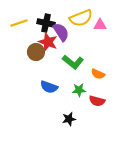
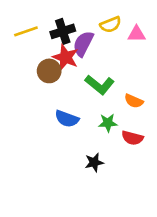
yellow semicircle: (81, 18) -> (111, 25), size x0.7
black cross: (46, 23) -> (63, 31), turned -30
purple semicircle: (61, 32) -> (83, 44), turned -120

